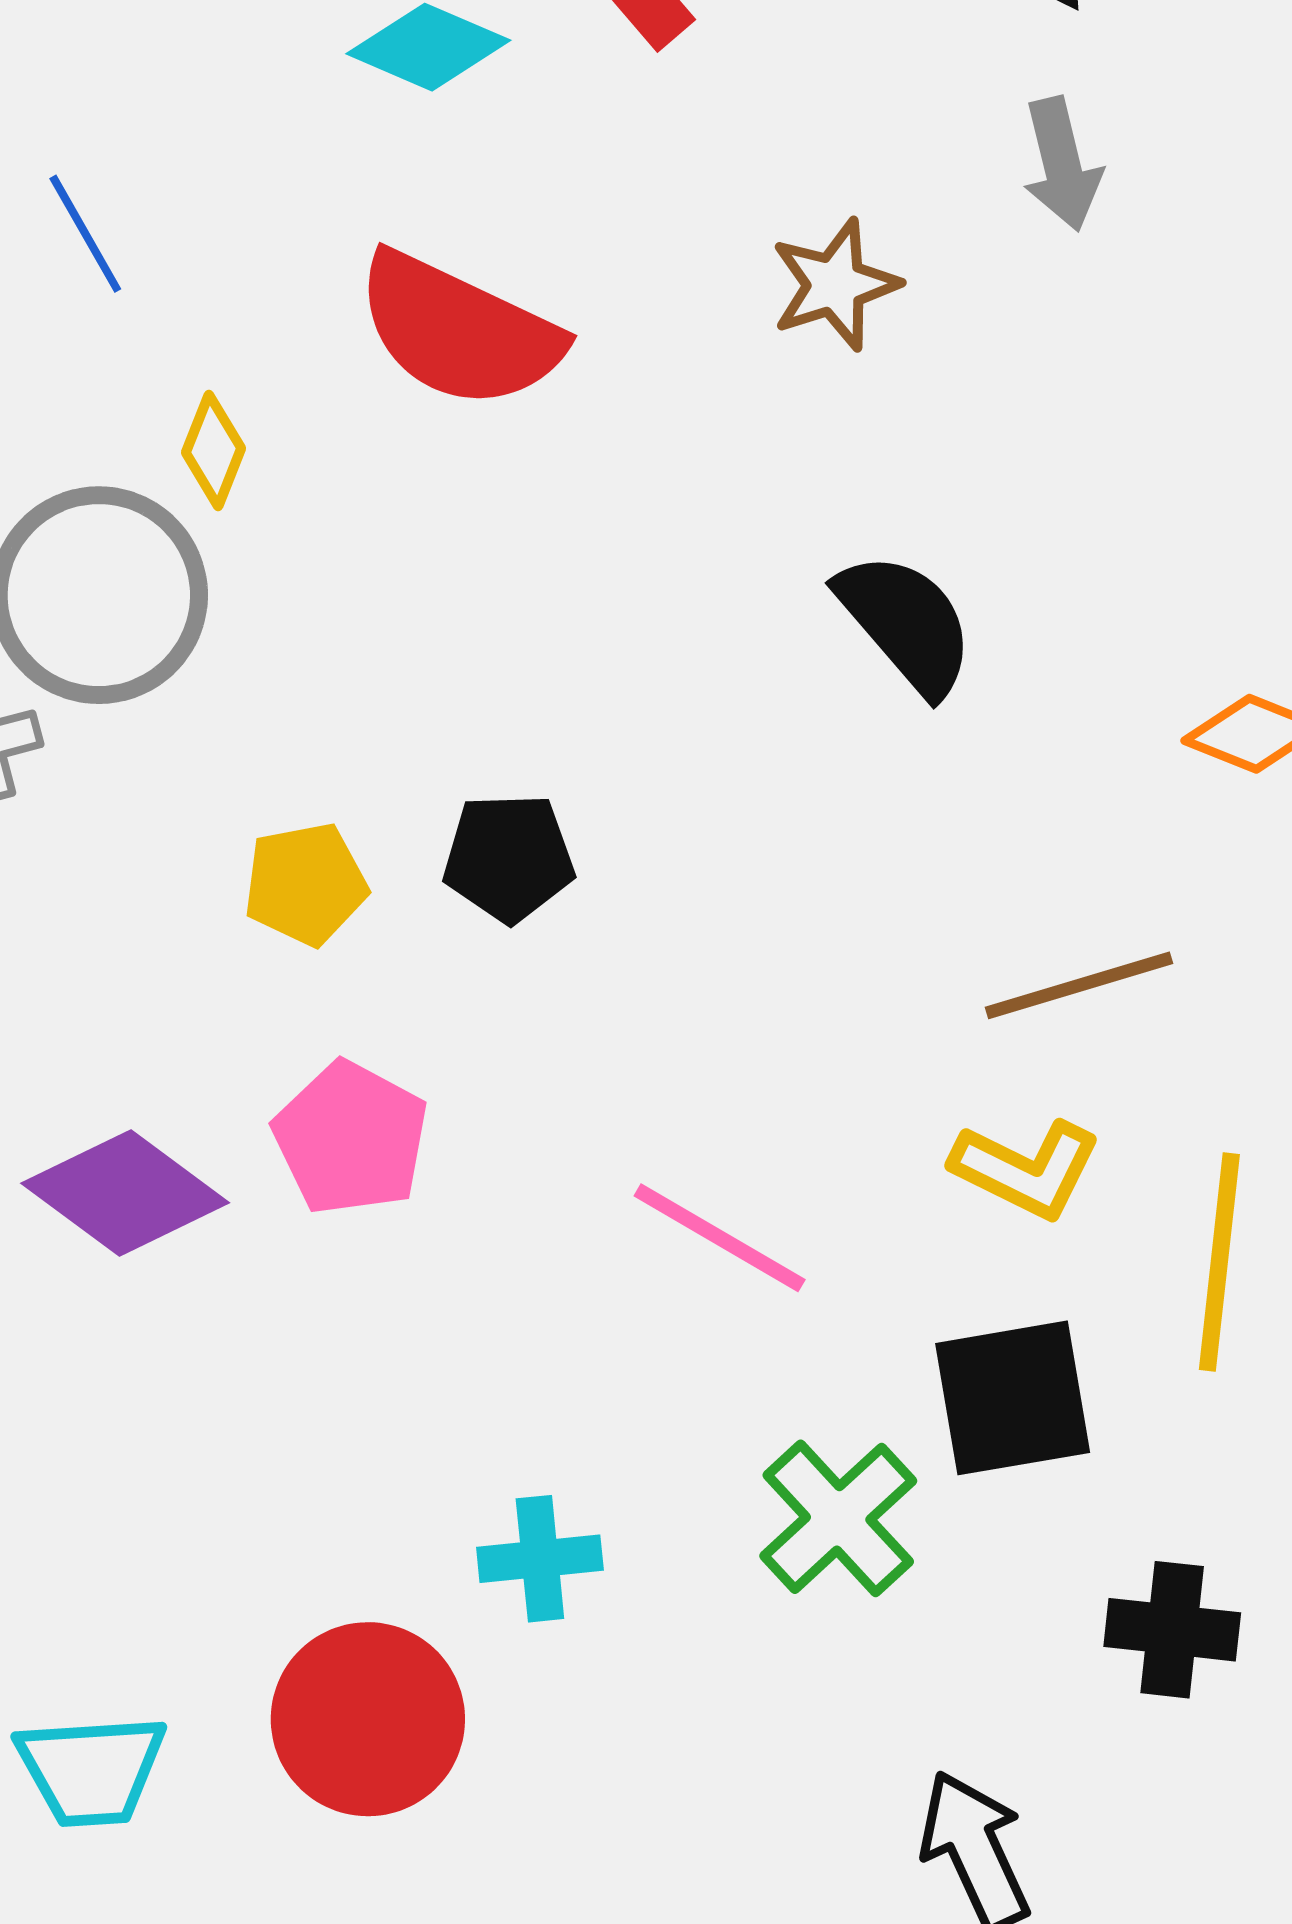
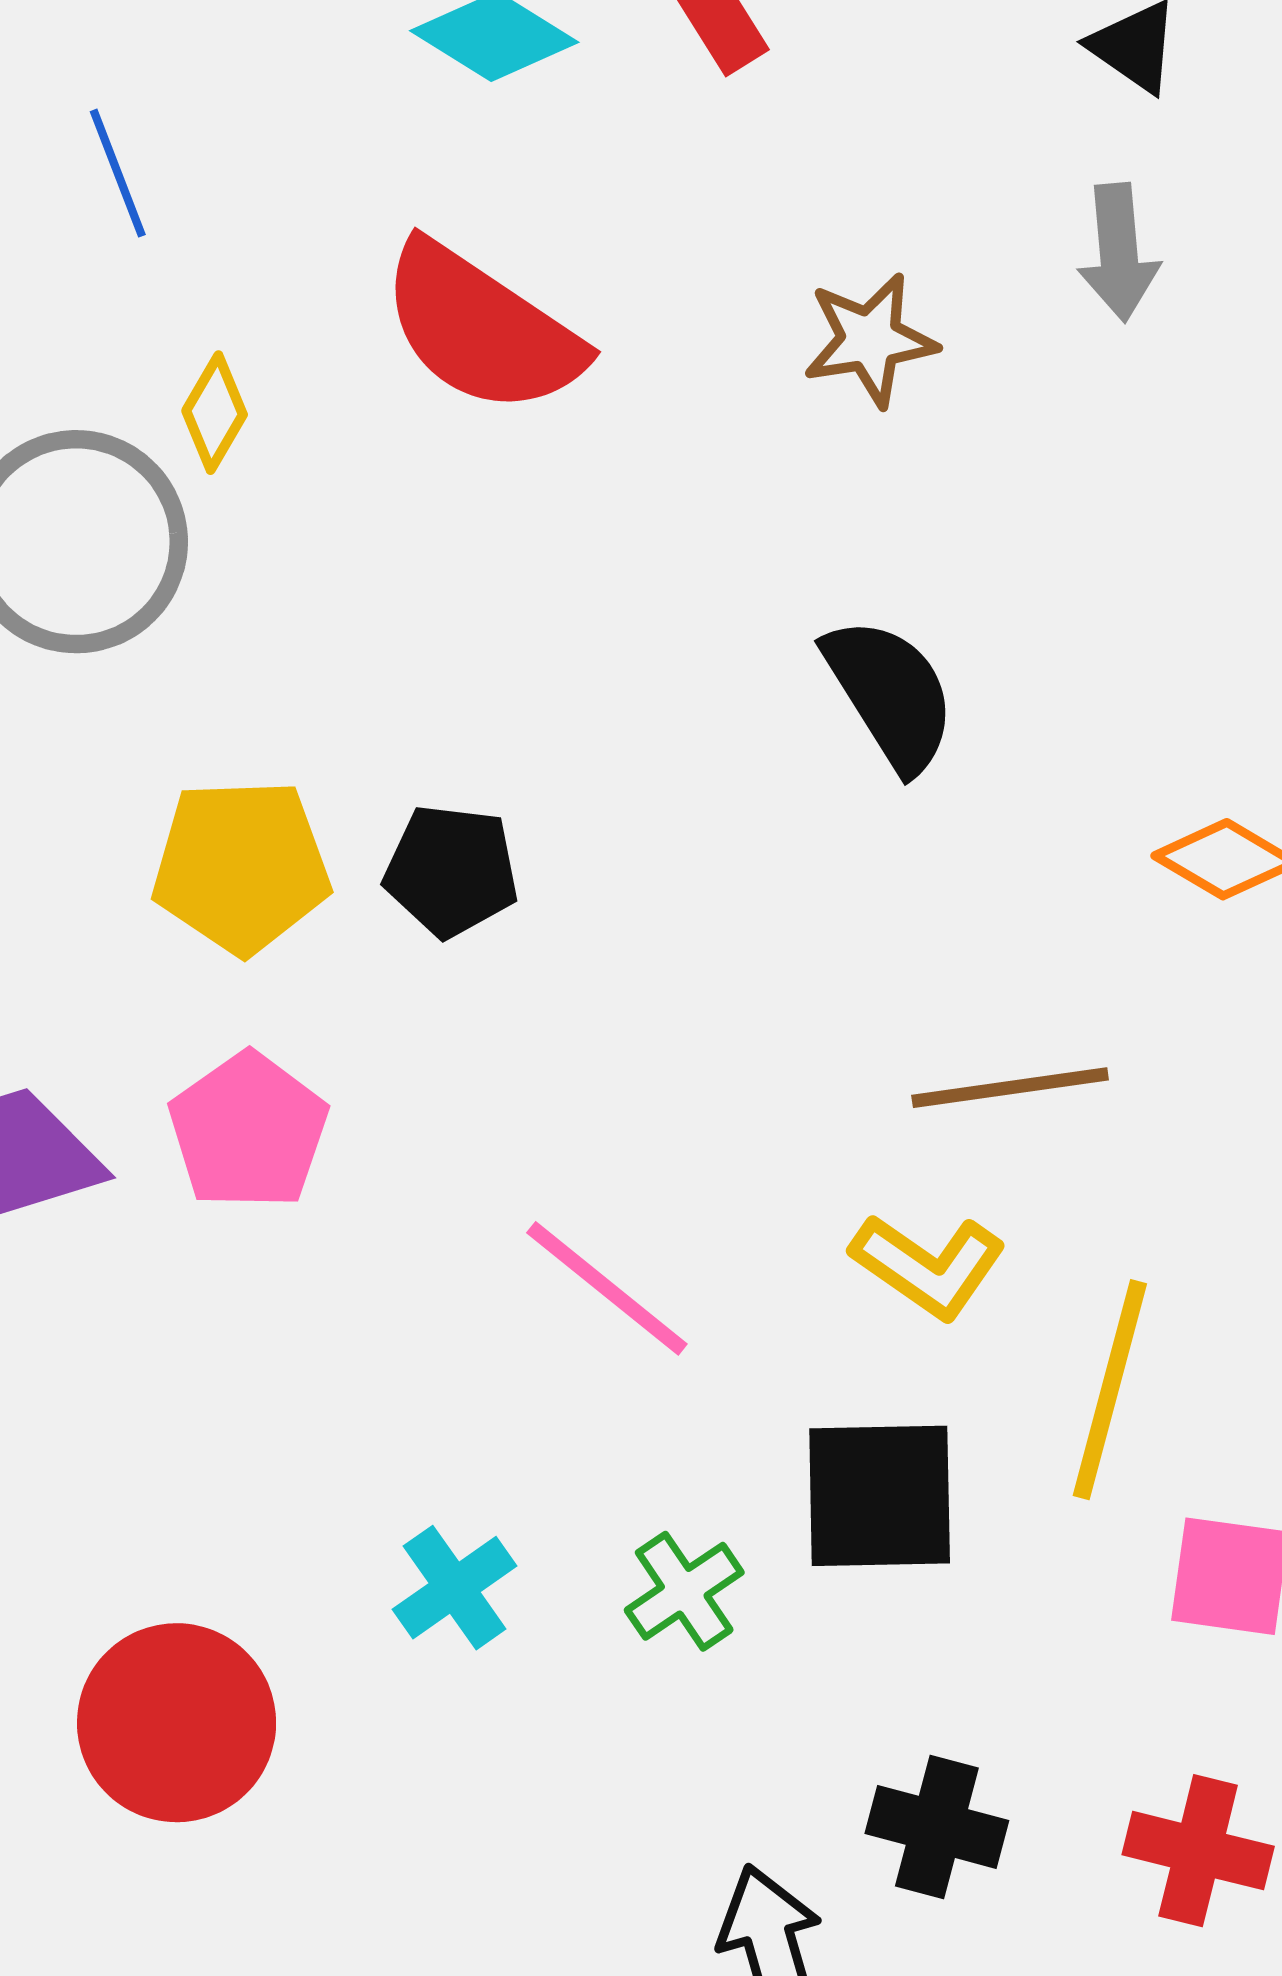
yellow pentagon: (305, 884) -> (241, 866), size x1.4
green cross: (838, 1518) -> (684, 1591), size x0.7
cyan cross: (540, 1559) -> (455, 1588), moved, turned -38
black cross: (1172, 1630) -> (937, 1827), moved

